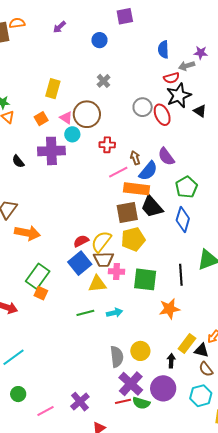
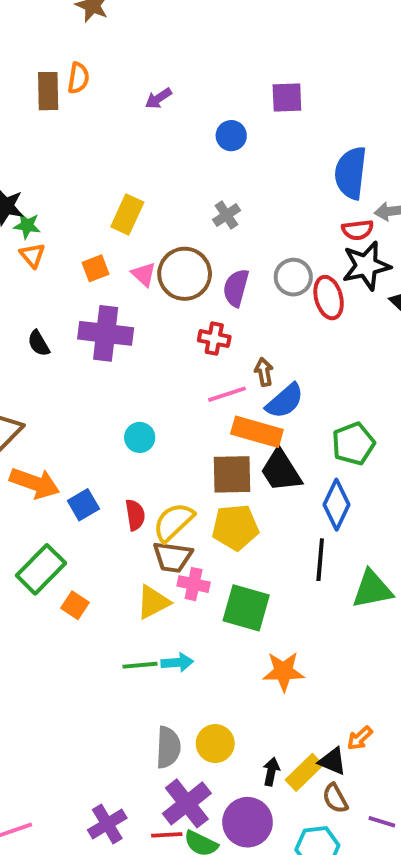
orange semicircle: (17, 23) -> (78, 78), turned 98
blue semicircle: (163, 49) -> (351, 173), size x1.5
cyan circle: (72, 134) -> (140, 437), moved
purple semicircle: (166, 157) -> (236, 288), moved, turned 42
red semicircle: (81, 241) -> (135, 515), turned 98
blue square: (80, 263) -> (83, 505), moved, size x0.7
black line: (181, 275) -> (320, 560), moved
yellow triangle: (97, 284) -> (153, 602), turned -30
orange square: (41, 293) -> (75, 605), moved
green line: (85, 313) -> (140, 665), moved
yellow rectangle: (187, 344) -> (304, 772), moved
purple cross: (80, 402) -> (107, 824), moved

